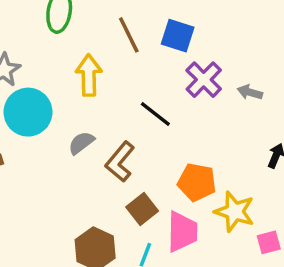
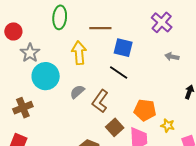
brown line: (129, 35) -> (100, 28), turned -60
blue square: (178, 36) -> (123, 48), moved
purple cross: (204, 80) -> (162, 22), moved
yellow star: (235, 212) -> (168, 125), size x0.6

